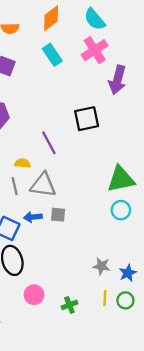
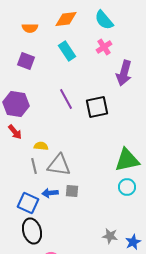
orange diamond: (51, 18) -> (66, 19), turned 30
pink cross: (95, 50) -> (104, 47), size x0.7
purple line: (49, 143) -> (66, 99), moved

